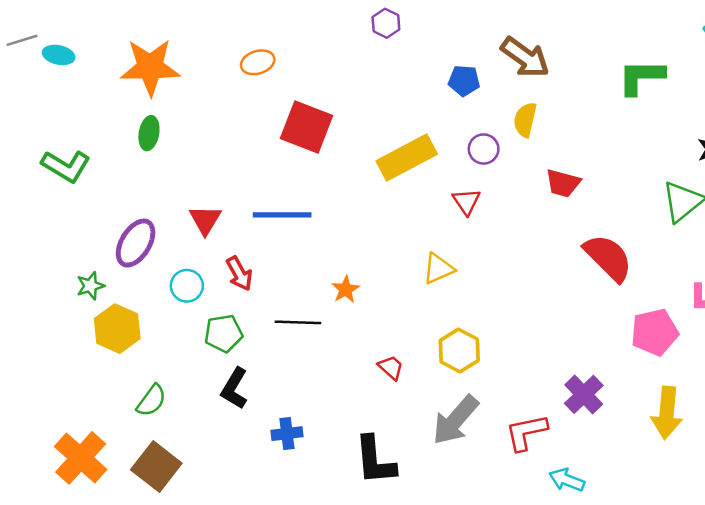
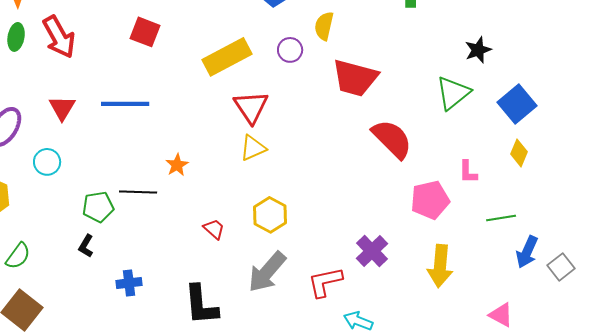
red square: (307, 127) -> (145, 32), size x0.7
red trapezoid: (563, 183) -> (355, 78), size x1.6
red triangle: (466, 202) -> (251, 107), moved, size x1.5
red arrow: (239, 274) -> (59, 37), moved, size x1.5
green pentagon: (223, 333) -> (98, 207), moved
black L-shape: (234, 388) -> (86, 246), size x0.7

